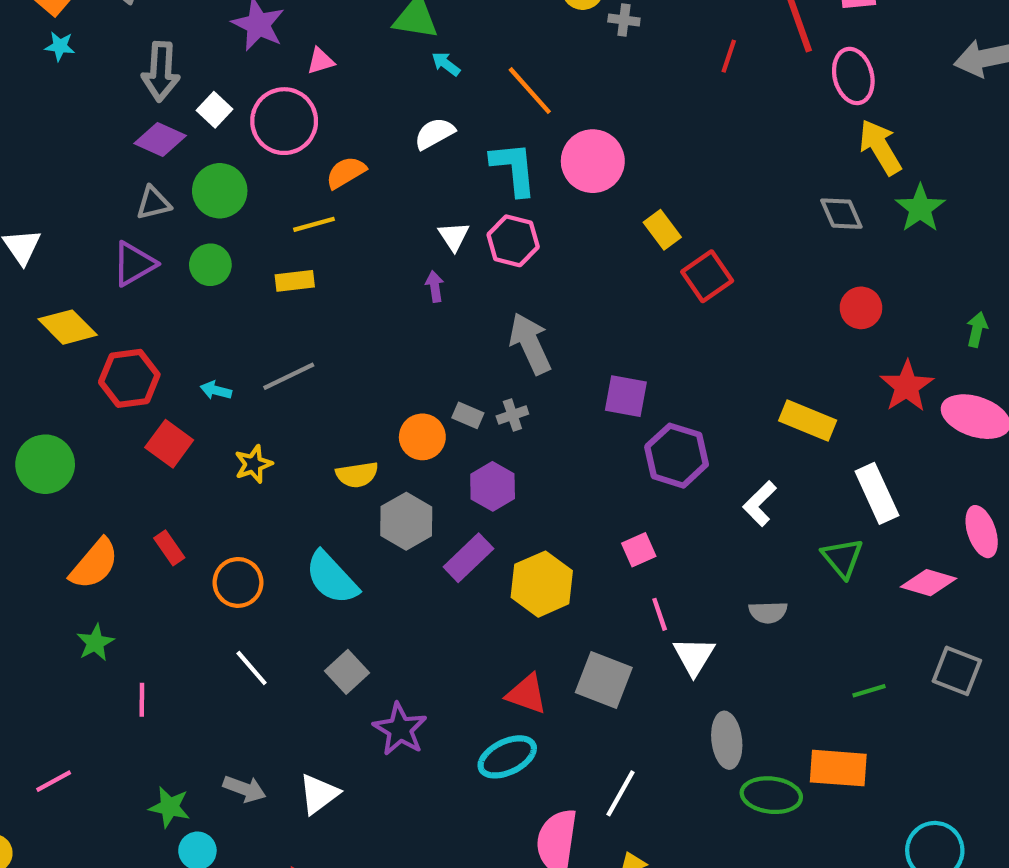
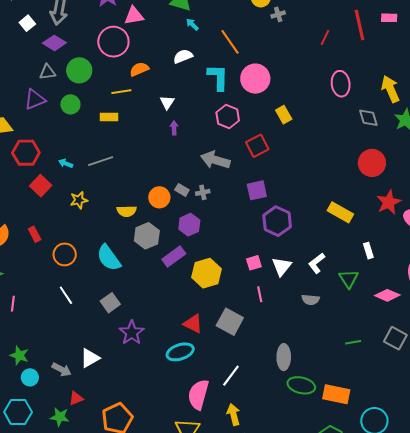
gray cross: (624, 20) -> (278, 14), turned -32
pink triangle: (321, 61) -> (134, 16), size x1.5
pink ellipse: (853, 76) -> (341, 84), moved
white square: (214, 110) -> (27, 23), moved
white triangle: (454, 236) -> (167, 102), moved
pink hexagon: (513, 241) -> (228, 116), moved
red square: (707, 276) -> (257, 146), moved
red circle: (861, 308) -> (372, 163), size x1.4
gray arrow: (530, 343) -> (215, 160), turned -56
purple square: (626, 396) -> (257, 190), turned -30
white rectangle: (877, 493) -> (368, 251), size x0.6
white L-shape: (760, 504) -> (317, 263), moved
white triangle: (694, 656) -> (282, 266), moved
orange rectangle: (838, 768) -> (336, 394), moved
gray arrow: (245, 789) -> (62, 370), moved

